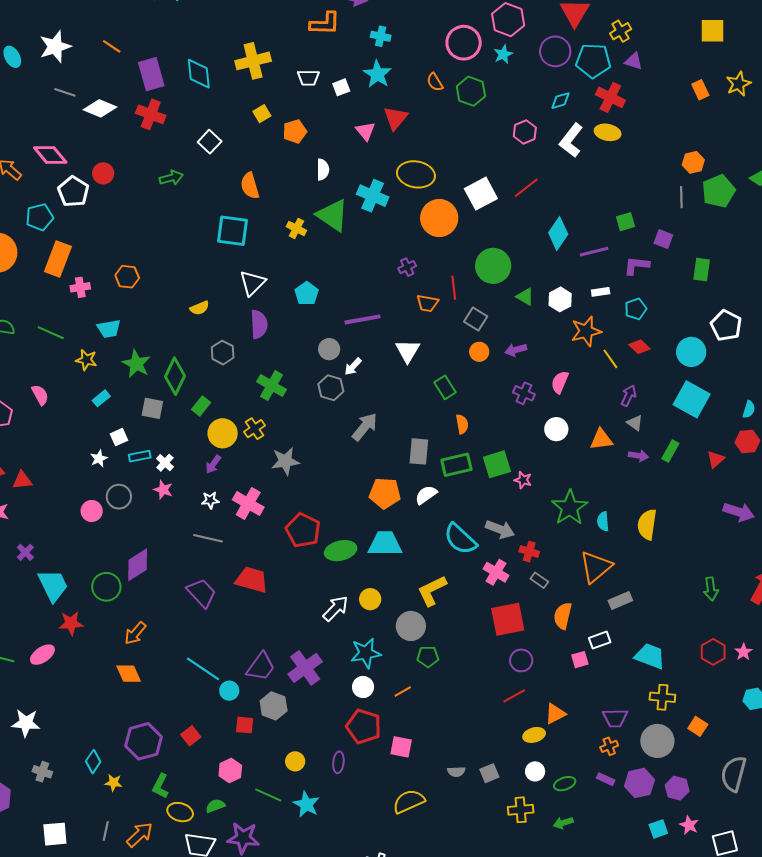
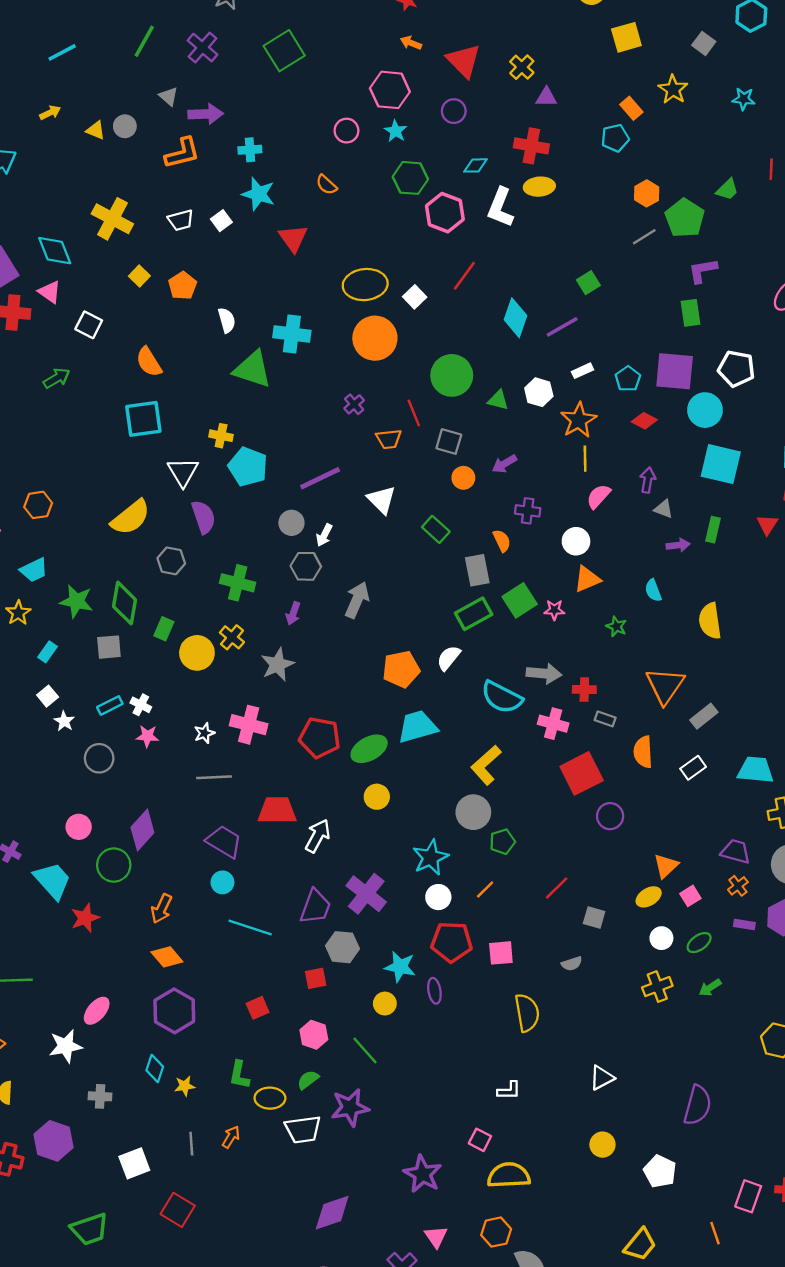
pink circle: (464, 43) -> (346, 131), size x0.6
purple circle: (555, 51) -> (454, 111), size x0.7
yellow cross: (253, 61) -> (112, 219), turned -32
cyan pentagon: (593, 61) -> (615, 138), moved, size x0.7
green hexagon: (471, 91) -> (410, 178), moved
cyan diamond: (560, 101) -> (476, 165), turned 30
pink triangle: (365, 131) -> (50, 292), moved
pink hexagon: (525, 132) -> (445, 213), size x1.4
yellow ellipse: (416, 174) -> (365, 285), moved
white square: (481, 194) -> (415, 297), size x0.6
gray line: (681, 197) -> (644, 237), turned 75
yellow cross: (296, 228) -> (221, 436), moved
purple square: (663, 239) -> (675, 371), moved, size x1.8
purple L-shape: (637, 266) -> (703, 271), moved
cyan pentagon: (307, 293) -> (248, 467), size x1.4
yellow semicircle: (200, 308) -> (131, 517), size x1.8
yellow line: (610, 359) -> (585, 459), moved, turned 50
yellow star: (86, 360) -> (18, 613), turned -30
pink semicircle: (560, 382) -> (599, 496), moved, turned 35
orange semicircle: (462, 424) -> (502, 541), moved
white square: (119, 437) -> (48, 696), moved
orange triangle: (601, 439) -> (587, 579), moved
gray rectangle: (419, 451) -> (477, 570), moved
purple arrow: (213, 464) -> (293, 613), moved
green star: (570, 508) -> (616, 627), size x0.5
pink circle: (92, 511) -> (79, 827), moved
cyan semicircle: (603, 521) -> (653, 590), moved
yellow circle: (370, 599) -> (377, 797), moved
white arrow: (336, 608) -> (318, 836), moved
pink ellipse: (42, 655) -> (97, 1011), moved
pink square: (580, 660) -> (690, 896), moved
cyan circle: (229, 691) -> (222, 882), moved
red line: (514, 696) -> (557, 888), moved
purple trapezoid: (615, 718) -> (736, 852), turned -148
red square: (191, 736) -> (258, 1008), turned 30
purple hexagon: (143, 741) -> (174, 1011), moved
gray square: (489, 773) -> (594, 918), moved, turned -36
green line: (268, 795) -> (365, 1050), turned 40
yellow semicircle: (409, 801) -> (527, 1013), turned 120
cyan star: (306, 804) -> (400, 967), moved
orange arrow: (140, 835) -> (231, 1137), size x0.7

